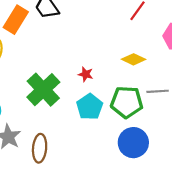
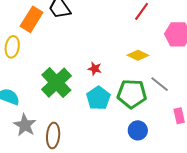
gray line: (158, 91) -> (160, 84), turned 42
blue circle: (133, 143) -> (138, 130), size x0.7

